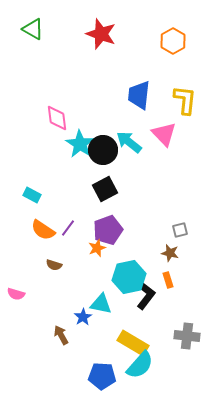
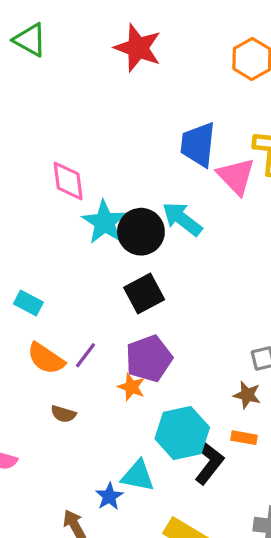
pink triangle: (164, 134) -> (236, 176), moved
orange star: (97, 248) -> (131, 387), turned -30
orange rectangle: (168, 280) -> (244, 438), turned -63

